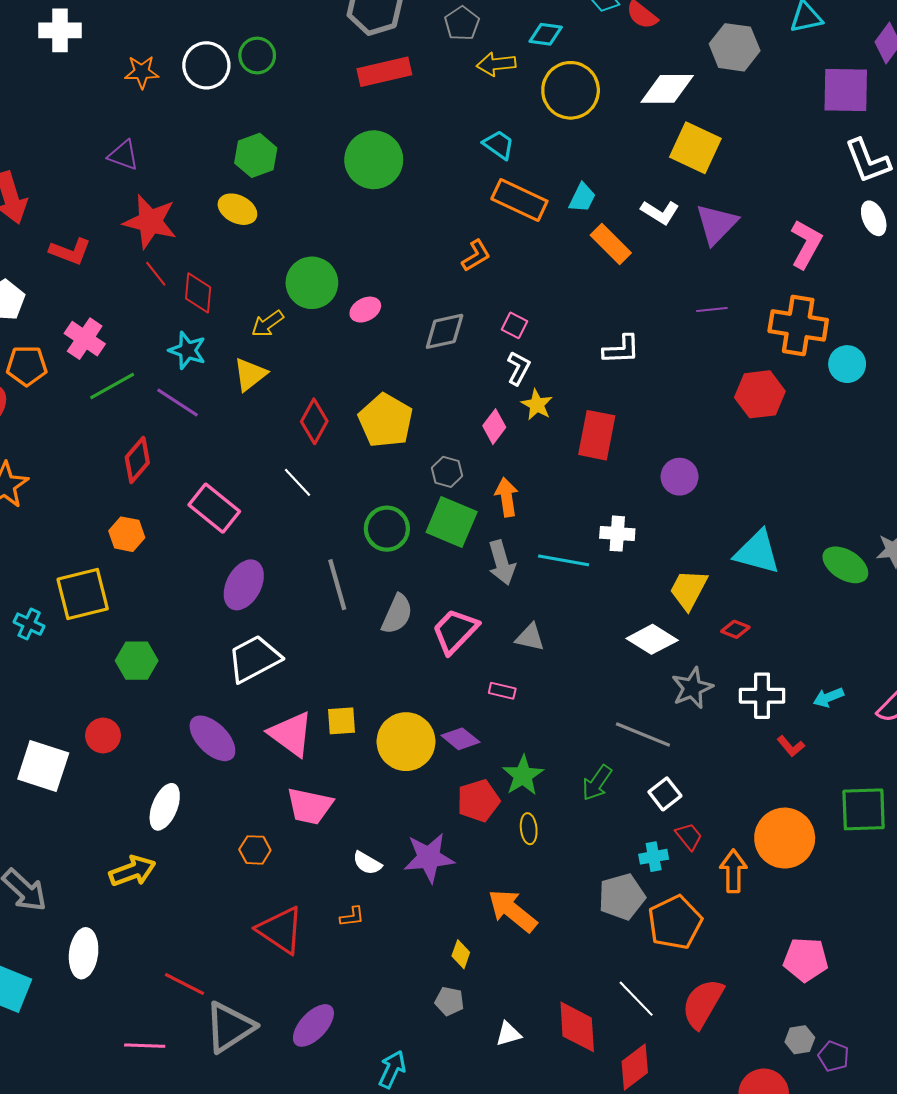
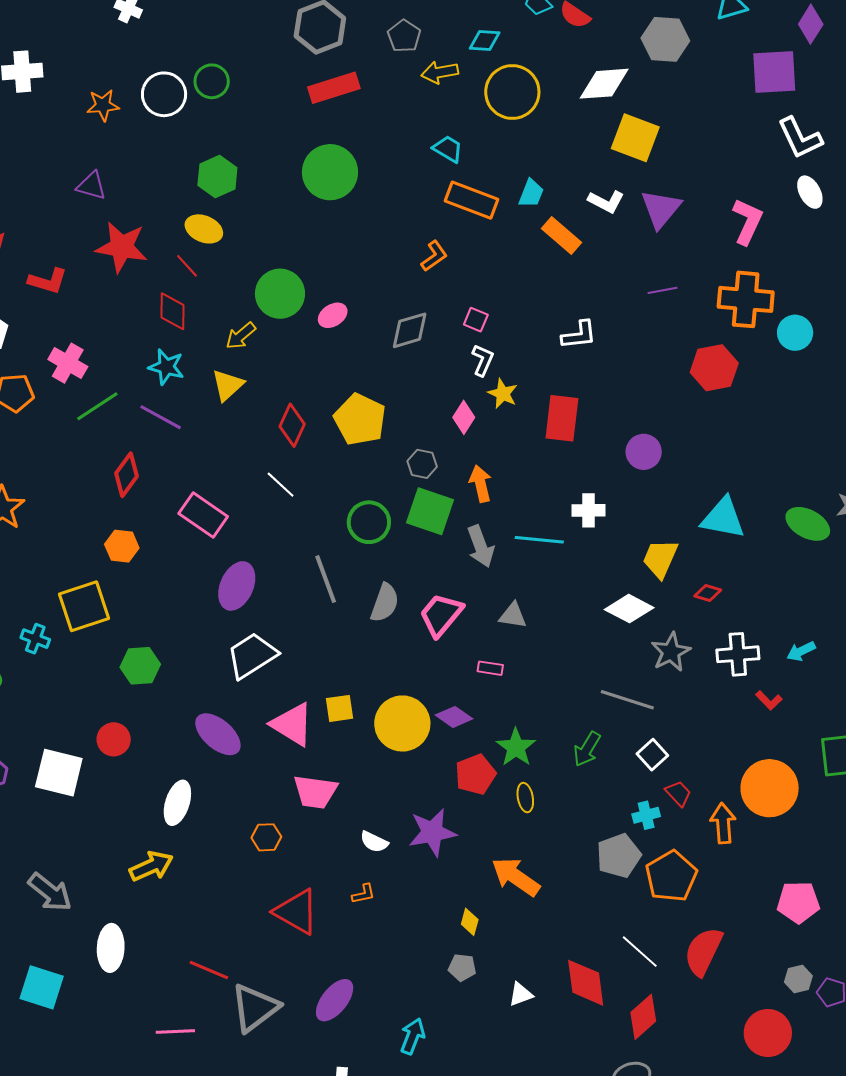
red line: (156, 274) -> (187, 266), moved

